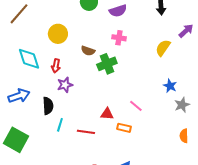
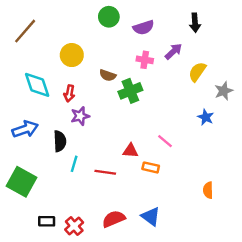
purple arrow: (186, 31) -> (173, 51), moved
gray star: (182, 105) -> (224, 91), moved
orange semicircle: (184, 136) -> (208, 190), moved

